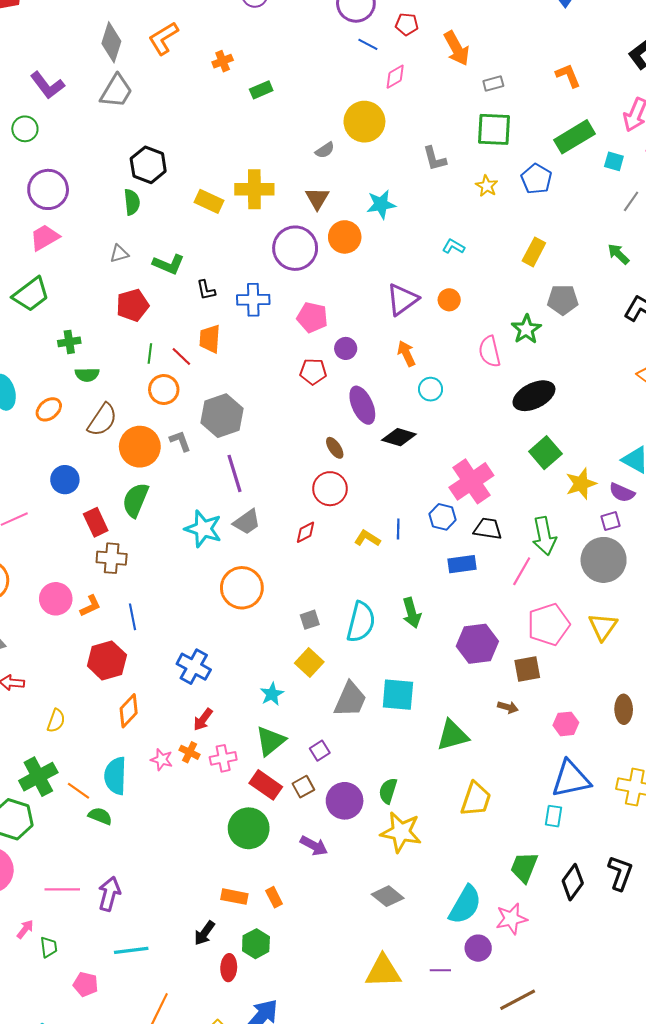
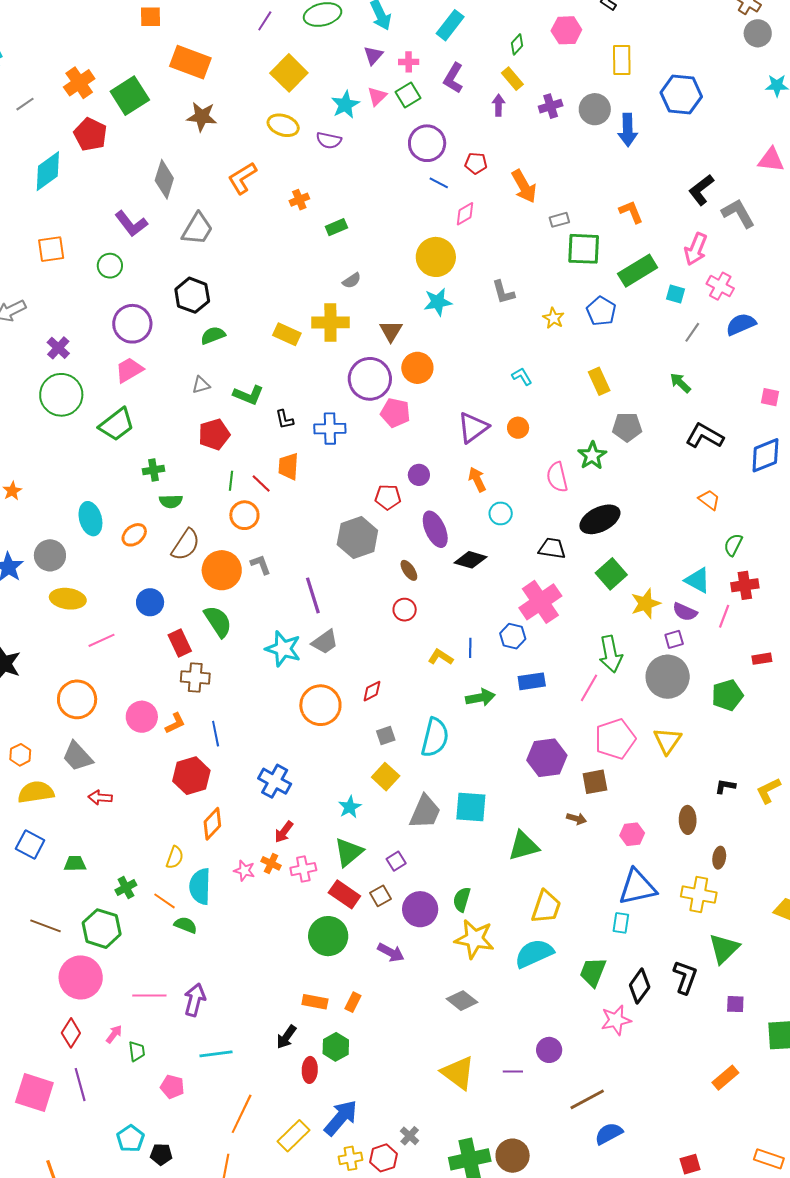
gray diamond: (111, 42) -> (164, 179), moved
green square: (494, 129) -> (584, 249), moved
gray semicircle: (325, 150) -> (352, 281), moved
black hexagon: (148, 165) -> (192, 295), moved
green semicircle: (132, 202) -> (213, 335), turned -105
cyan star: (381, 204) -> (438, 302), moved
cyan L-shape: (453, 247) -> (522, 376), turned 30
yellow rectangle: (534, 252) -> (599, 381), turned -52
pink pentagon: (312, 317) -> (395, 413), moved
gray hexagon: (222, 416) -> (357, 538), moved
red circle: (330, 489) -> (405, 610), size x0.7
green semicircle: (135, 500) -> (218, 621), turned 124
black trapezoid: (488, 529) -> (552, 548), moved
red diamond: (306, 532) -> (372, 691), moved
green arrow: (412, 613) -> (480, 698), moved, turned -84
yellow semicircle: (56, 721) -> (175, 857), moved
green cross: (38, 777) -> (126, 888), size x0.6
orange rectangle: (274, 897) -> (353, 1002), turned 54
cyan semicircle: (465, 905) -> (534, 953), moved, turned -144
pink star: (511, 919) -> (616, 1020), moved
yellow triangle: (383, 971) -> (458, 1073), turned 39

